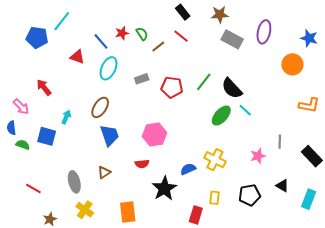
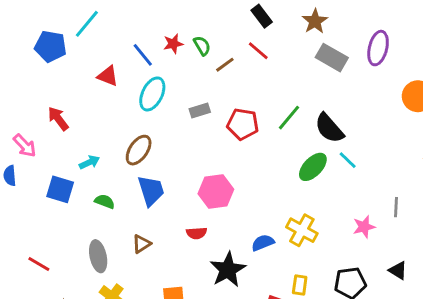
brown star: (220, 15) -> (315, 21), turned -30
cyan arrow: (66, 117) -> (89, 162), turned 40
green semicircle: (23, 145) -> (105, 202), moved

